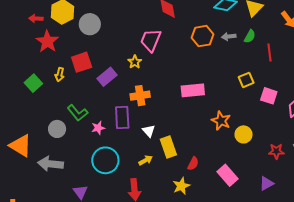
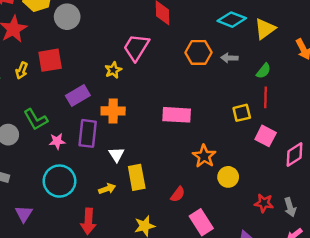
green semicircle: (250, 36) -> (264, 71), moved
red line: (269, 52) -> (265, 97), moved
purple rectangle: (107, 77) -> (78, 96), moved
red semicircle: (193, 164) -> (178, 194), moved

